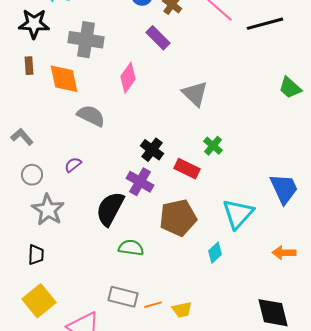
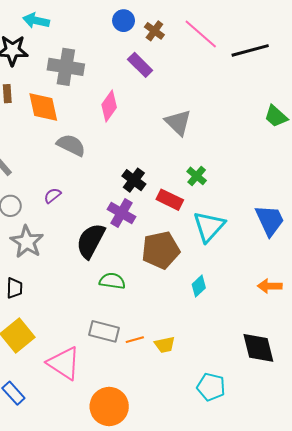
cyan triangle: (238, 214) -> (209, 226), moved

